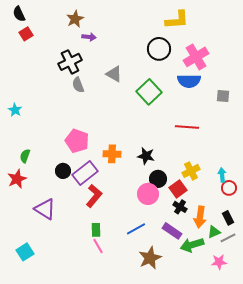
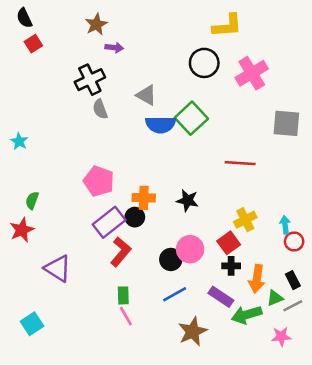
blue semicircle: (189, 81) -> (160, 125), moved
gray square: (223, 96) -> (286, 123), size x1.6
black circle: (63, 171) -> (135, 217), moved
black circle: (158, 179) -> (171, 259), moved
black cross: (180, 207) -> (231, 266), turned -32

